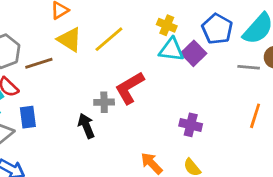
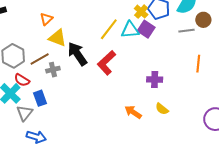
yellow cross: (167, 25) -> (141, 12), moved, turned 32
yellow line: (109, 39) -> (109, 29), moved
gray cross: (104, 102) -> (53, 70), moved
black arrow: (86, 126) -> (77, 54), moved, size x1.4

